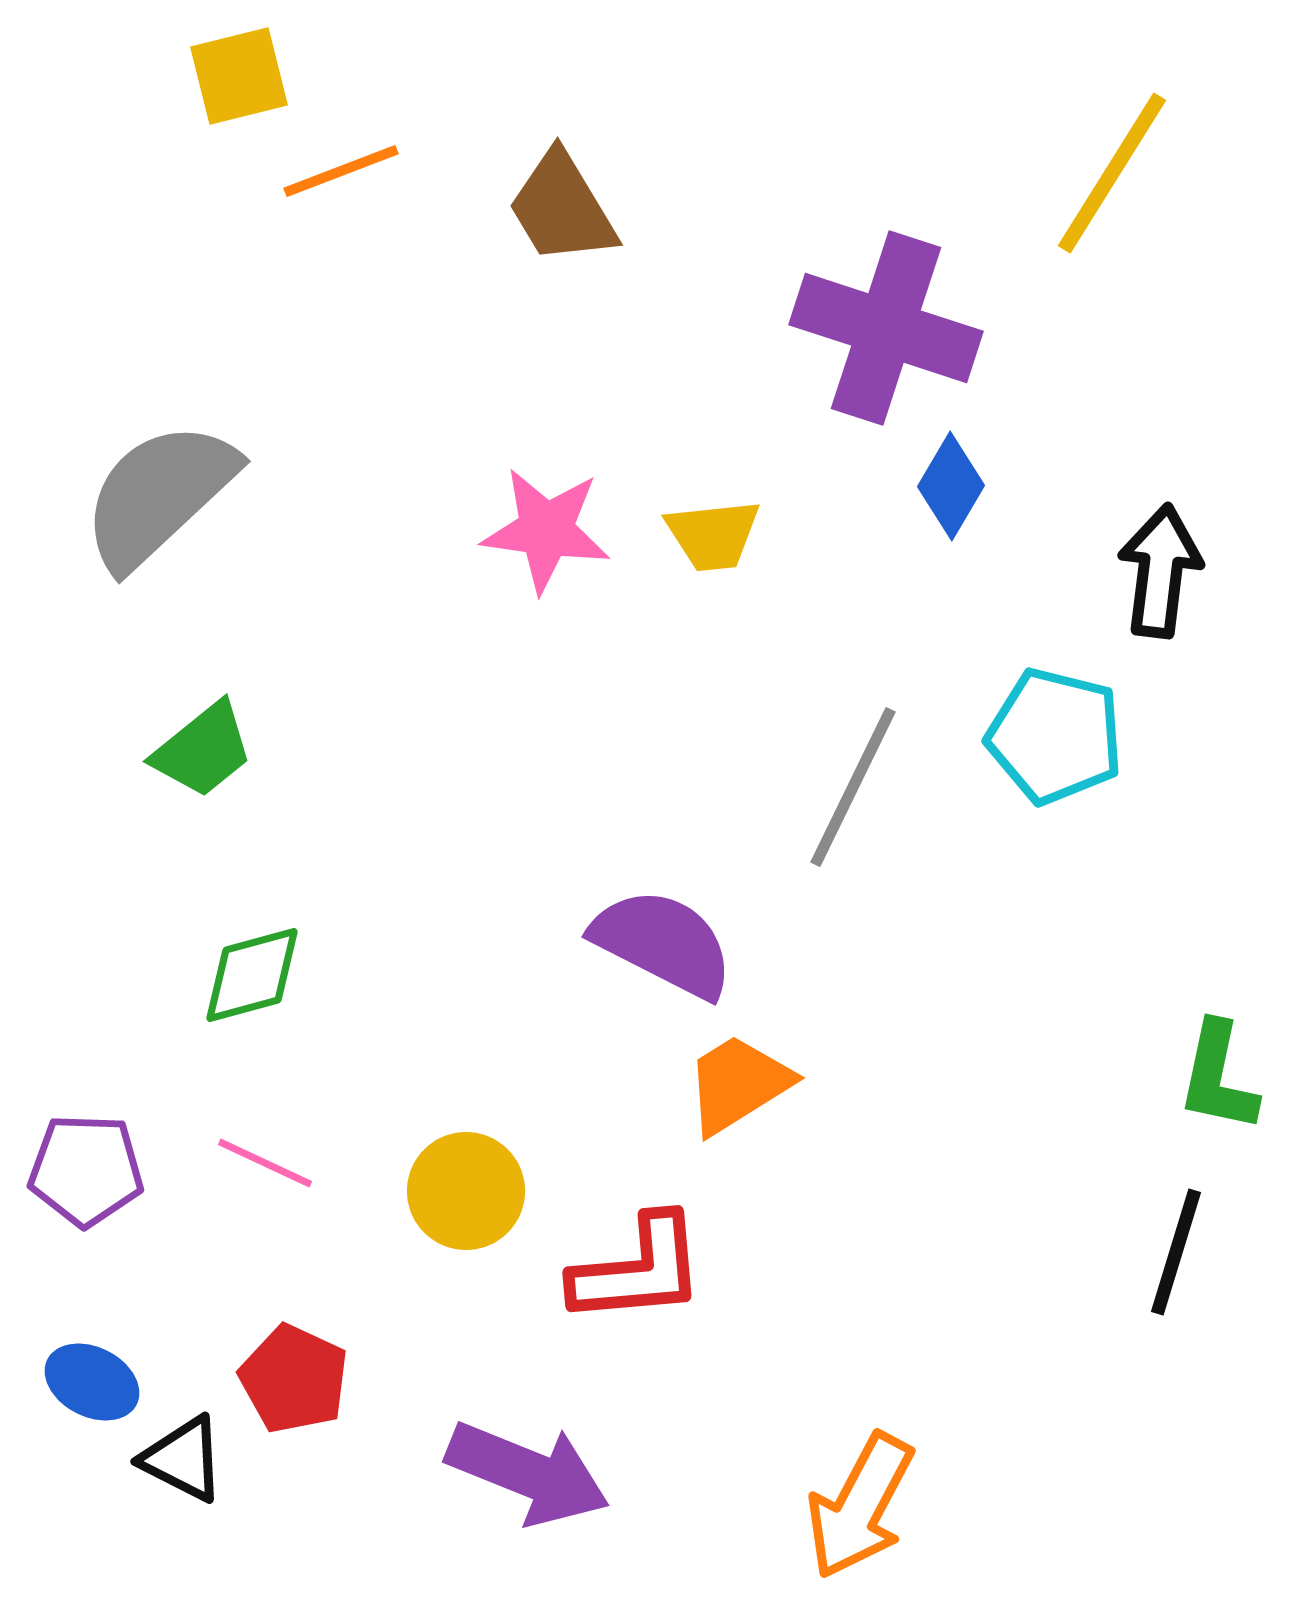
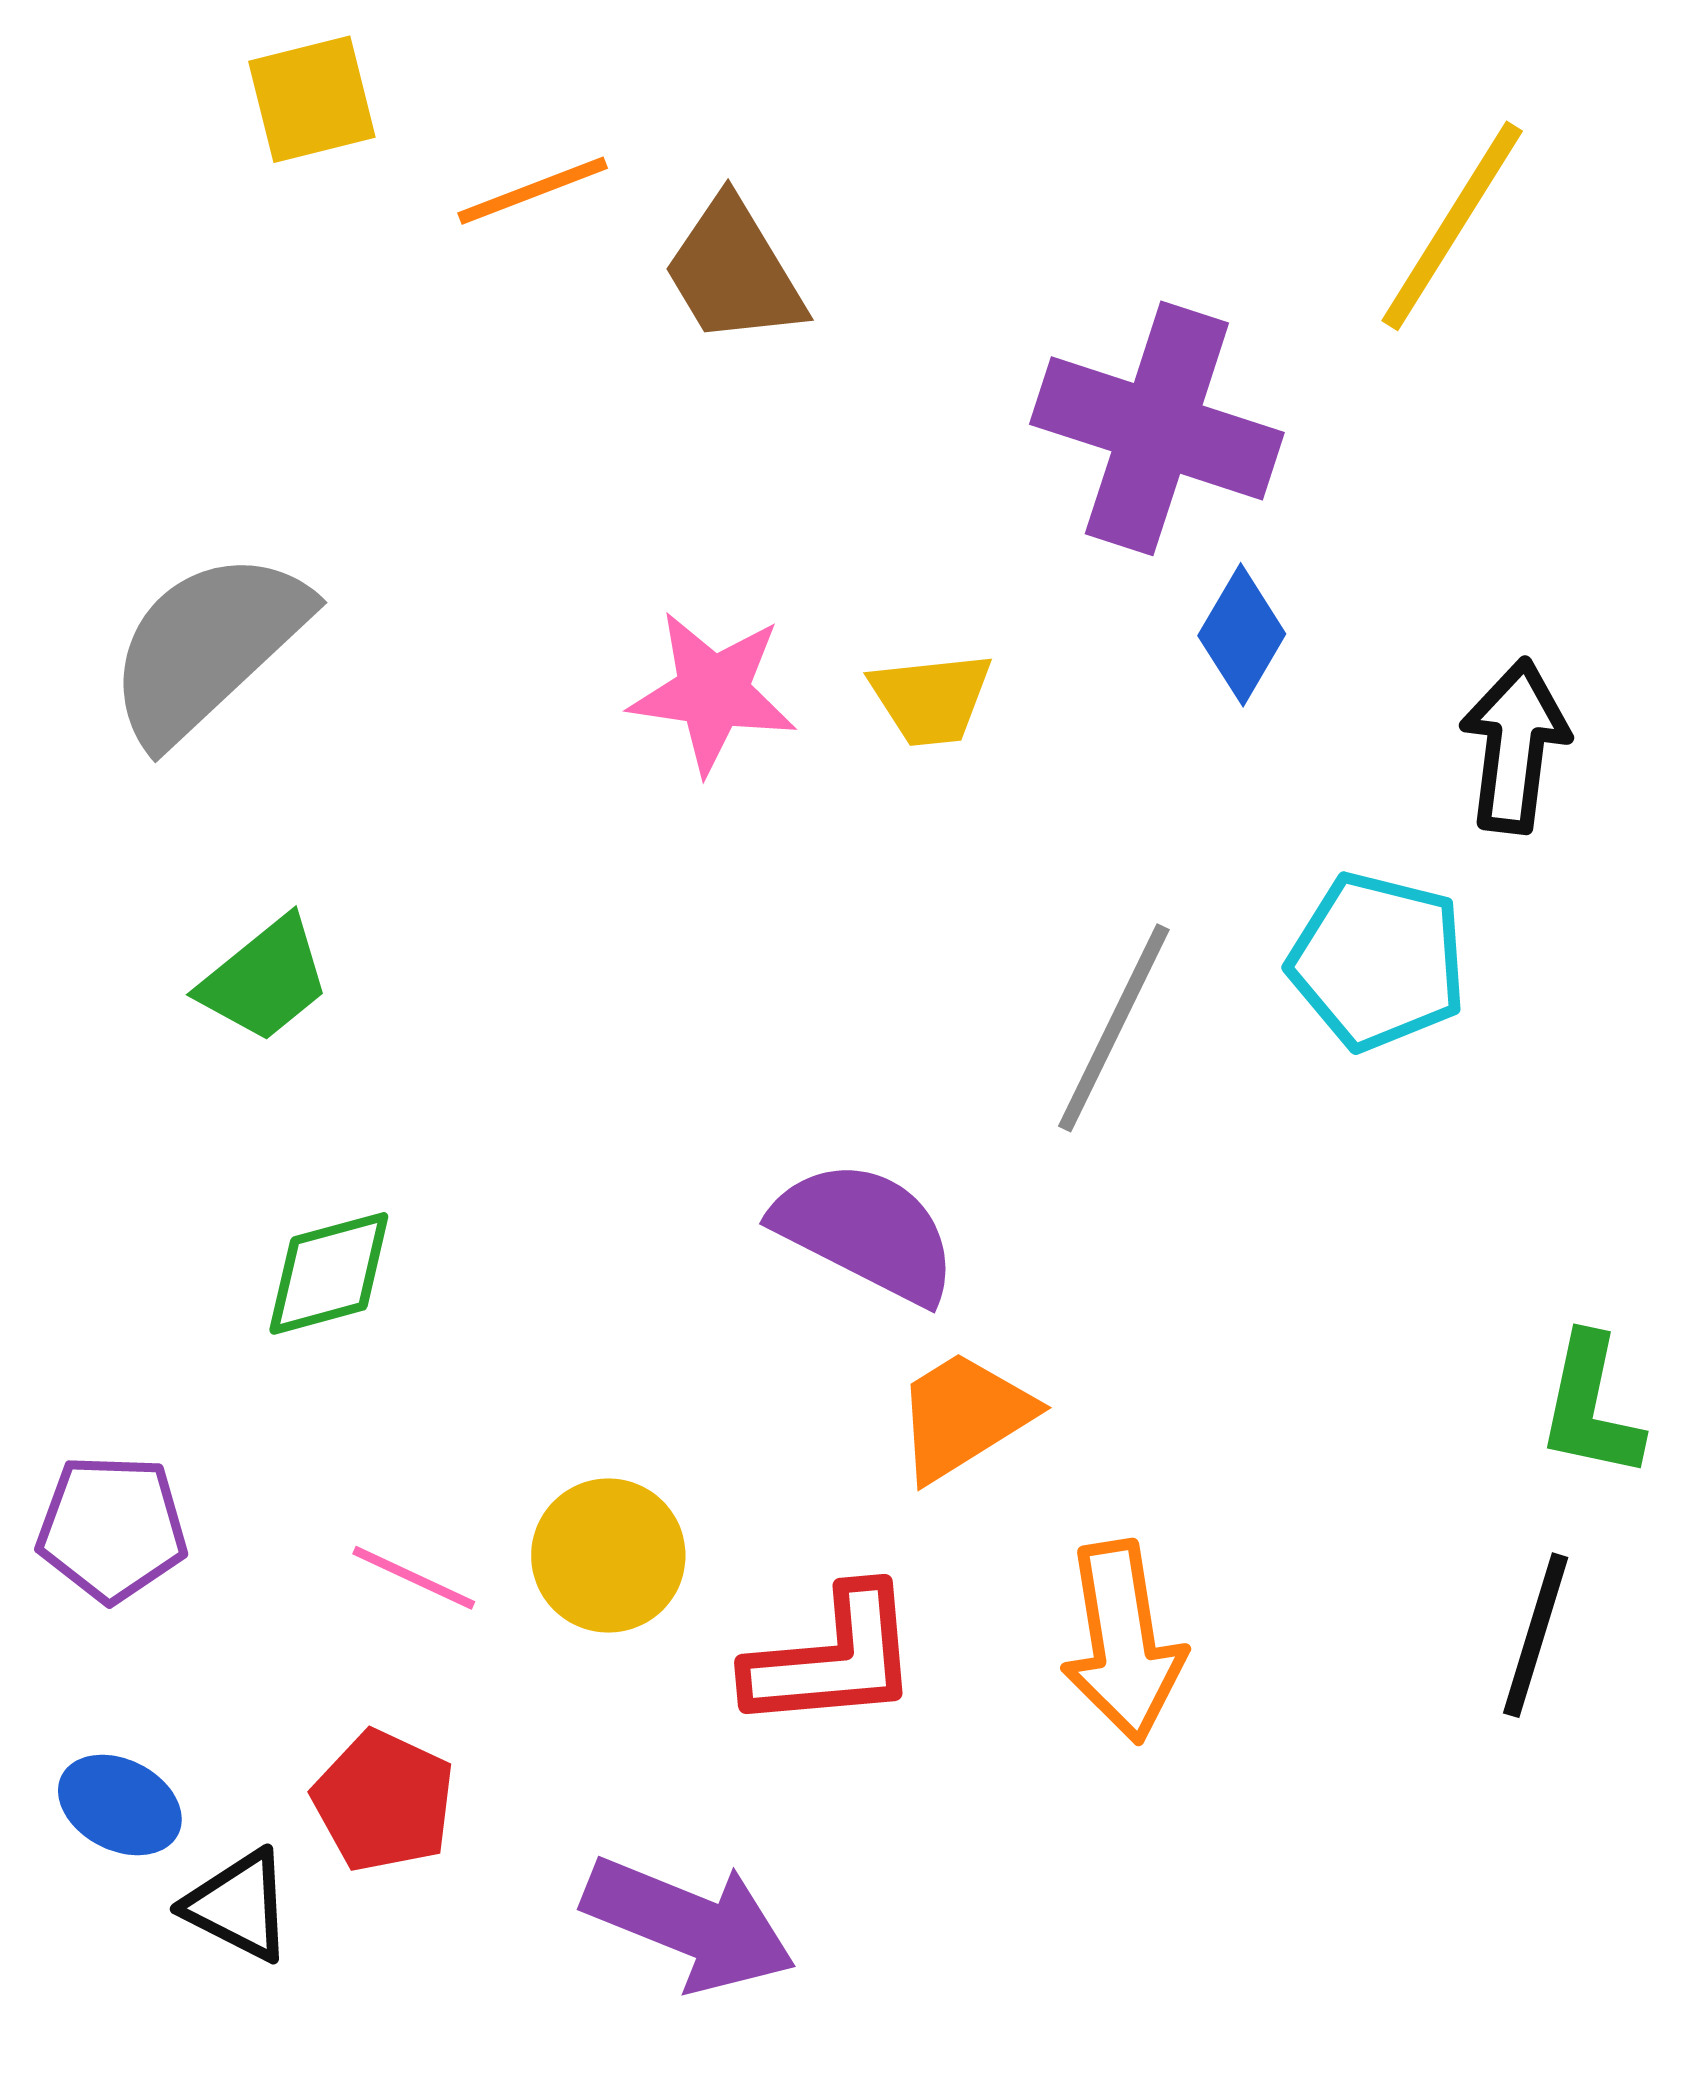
orange line: (341, 171) -> (533, 191), moved
pink line: (265, 1163) -> (414, 1578), moved
orange arrow: (860, 1506) -> (1123, 1642), moved, turned -37

